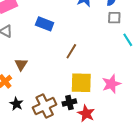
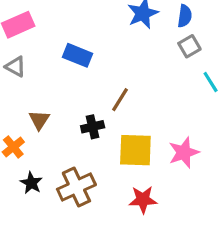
gray square: (114, 18) -> (189, 46), turned -32
black cross: (69, 102) -> (93, 127), moved
red star: (86, 113) -> (143, 200), turned -30

